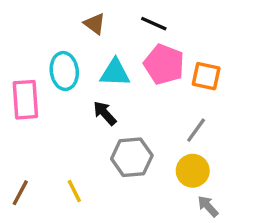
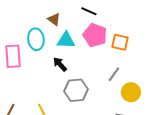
brown triangle: (95, 24) -> (54, 19), moved
yellow circle: (193, 171) -> (131, 92), moved

